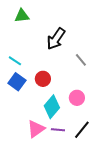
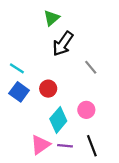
green triangle: (22, 16) -> (52, 18), moved, turned -35
black line: (82, 130) -> (92, 146), turned -60

